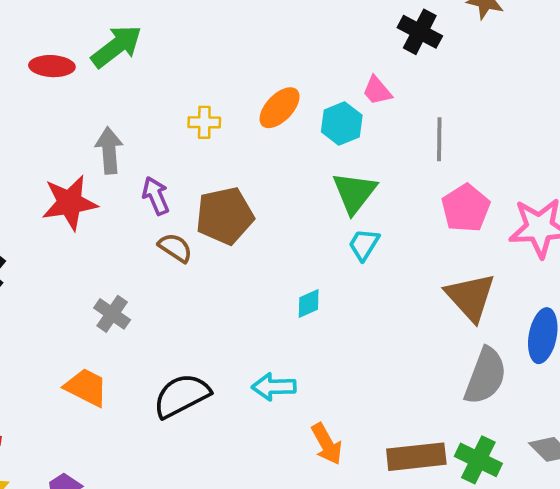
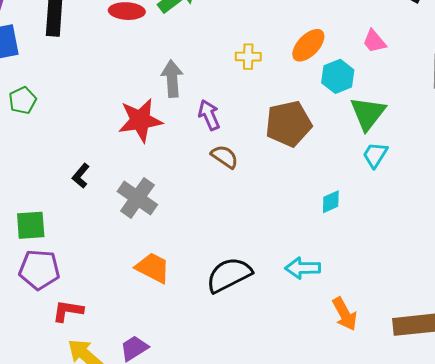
pink trapezoid: (377, 91) -> (374, 41), moved
cyan hexagon: (342, 124) -> (338, 76), moved
brown pentagon: (225, 216) -> (288, 124), moved
gray cross: (112, 314) -> (137, 198), moved, size x1.4

